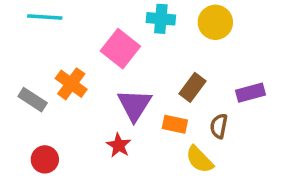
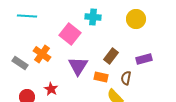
yellow circle: (215, 22) -> (136, 19), moved
red star: (119, 145) -> (51, 89), moved

